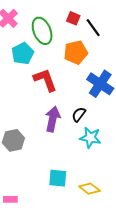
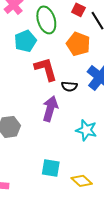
orange pentagon: (76, 52) -> (78, 44), turned 30
black semicircle: (79, 114) -> (69, 86), moved, turned -126

